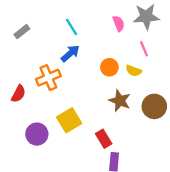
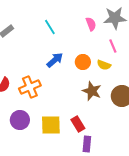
blue arrow: (70, 53) -> (55, 60), moved
orange cross: (48, 78) -> (30, 87), moved
yellow square: (69, 120) -> (51, 125), moved, turned 30

